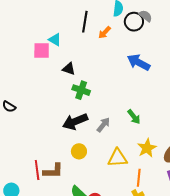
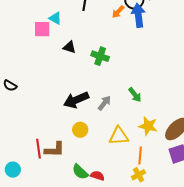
orange arrow: (105, 33) -> (118, 12), moved
blue arrow: (139, 62) -> (138, 15), moved, turned 55
green cross: (81, 90) -> (100, 56), moved
yellow star: (147, 148) -> (148, 126), turned -30

